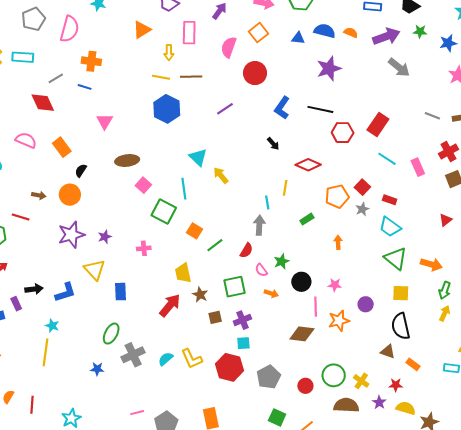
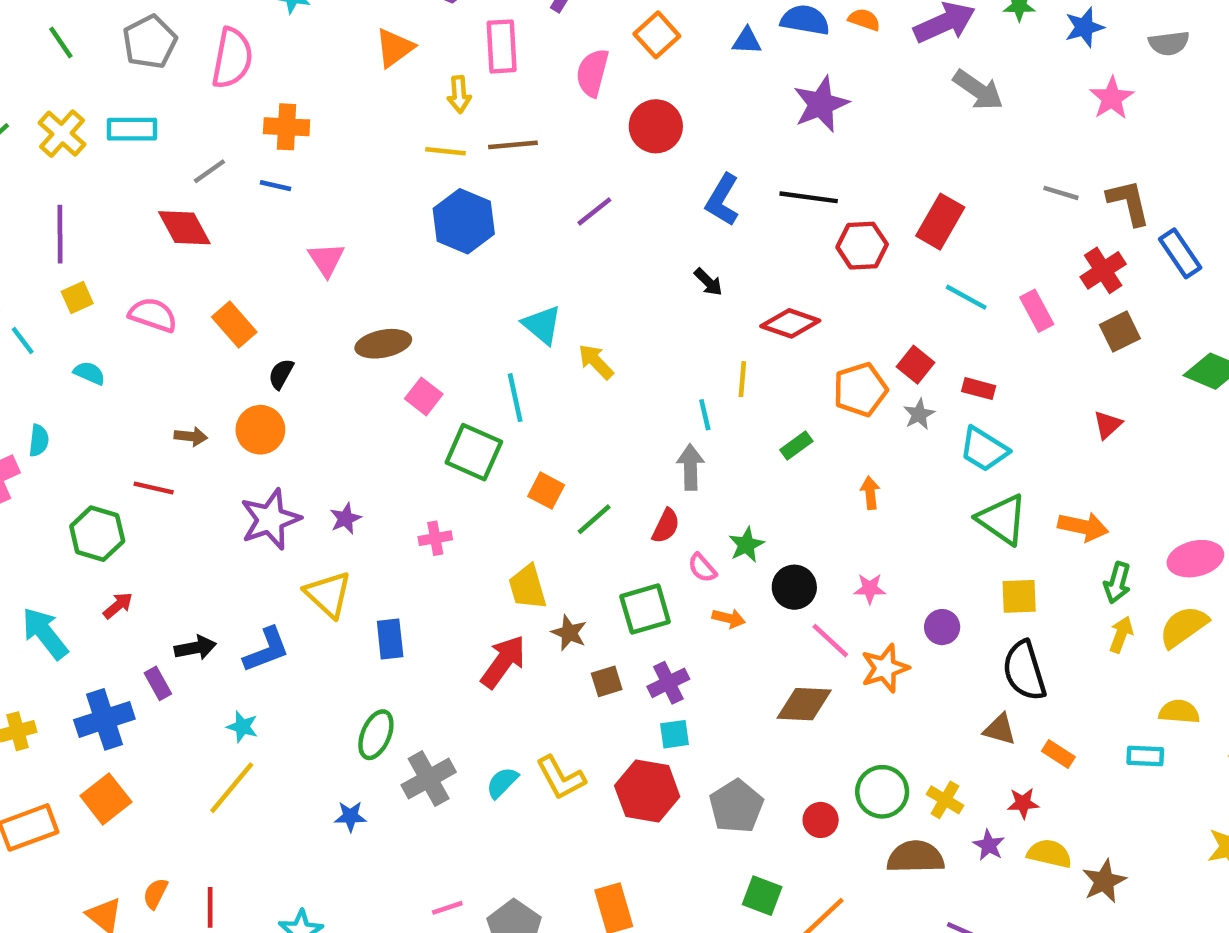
pink line: (316, 307) -> (830, 641), turned -42
yellow line: (46, 352) -> (232, 788), turned 36

